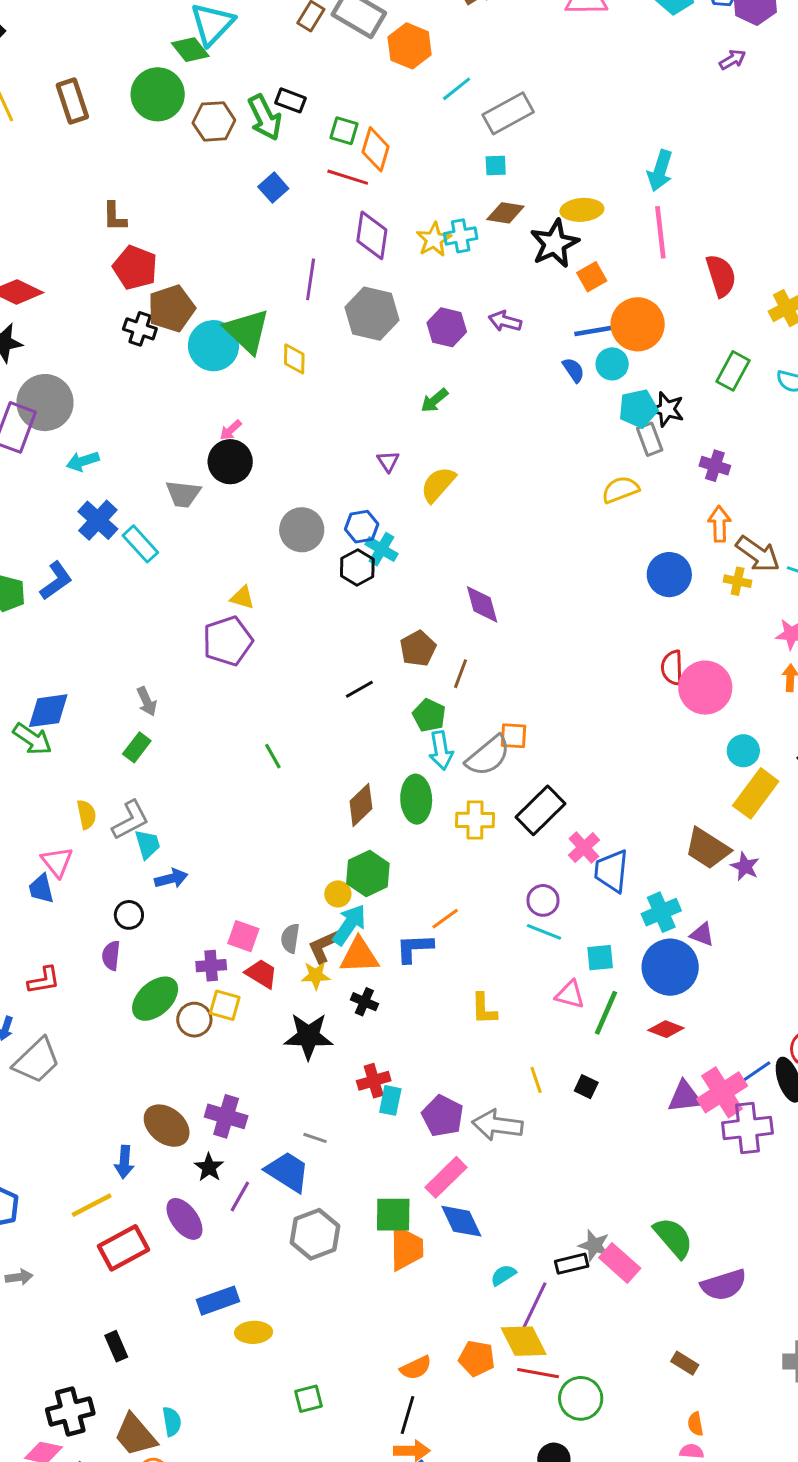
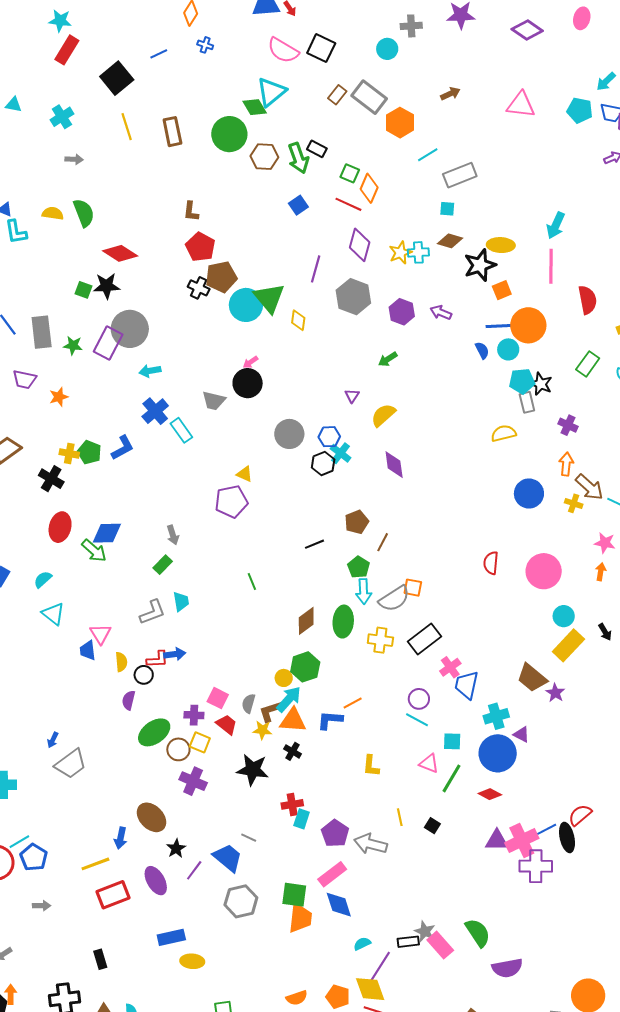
purple diamond: (482, 604) -> (394, 465), moved
red semicircle: (672, 668) -> (491, 563), moved
yellow semicircle: (86, 814) -> (121, 662), moved
cyan trapezoid: (147, 844) -> (181, 601), moved
red L-shape: (44, 980) -> (157, 659), moved
purple cross: (226, 1116) -> (193, 781), moved

